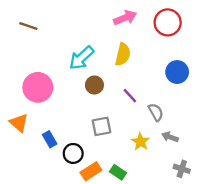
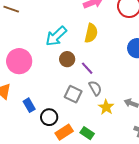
purple line: (130, 96) -> (87, 68), moved
gray semicircle: (156, 112) -> (95, 88), moved
gray square: (102, 126) -> (73, 94), turned 36

